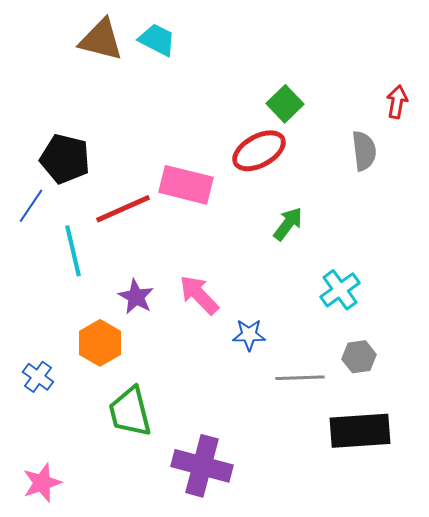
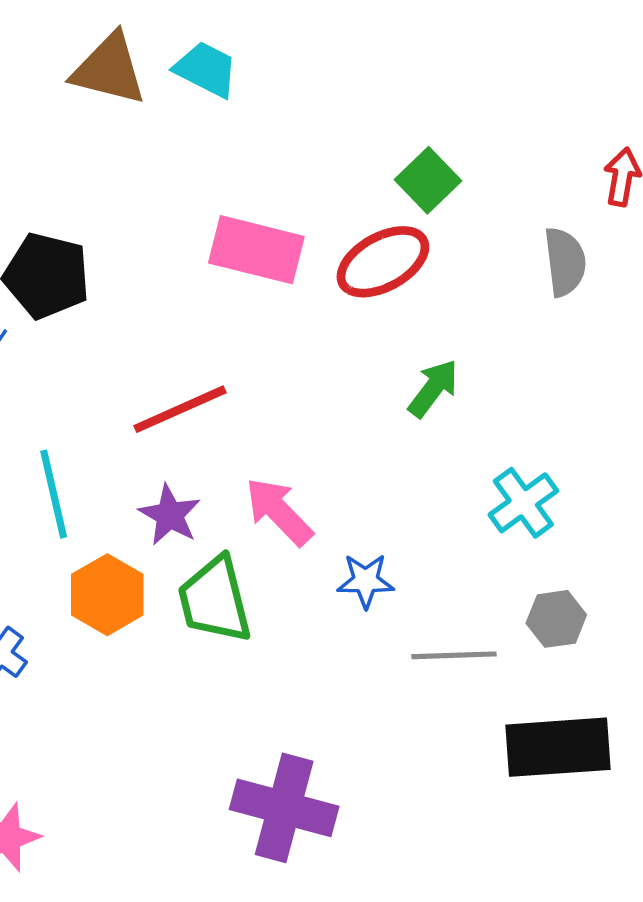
pink rectangle: (186, 185) -> (256, 250), moved
red line: (123, 209) -> (180, 409), moved
cyan line: (73, 251) -> (54, 494), moved
green trapezoid: (130, 412) -> (215, 600), moved

